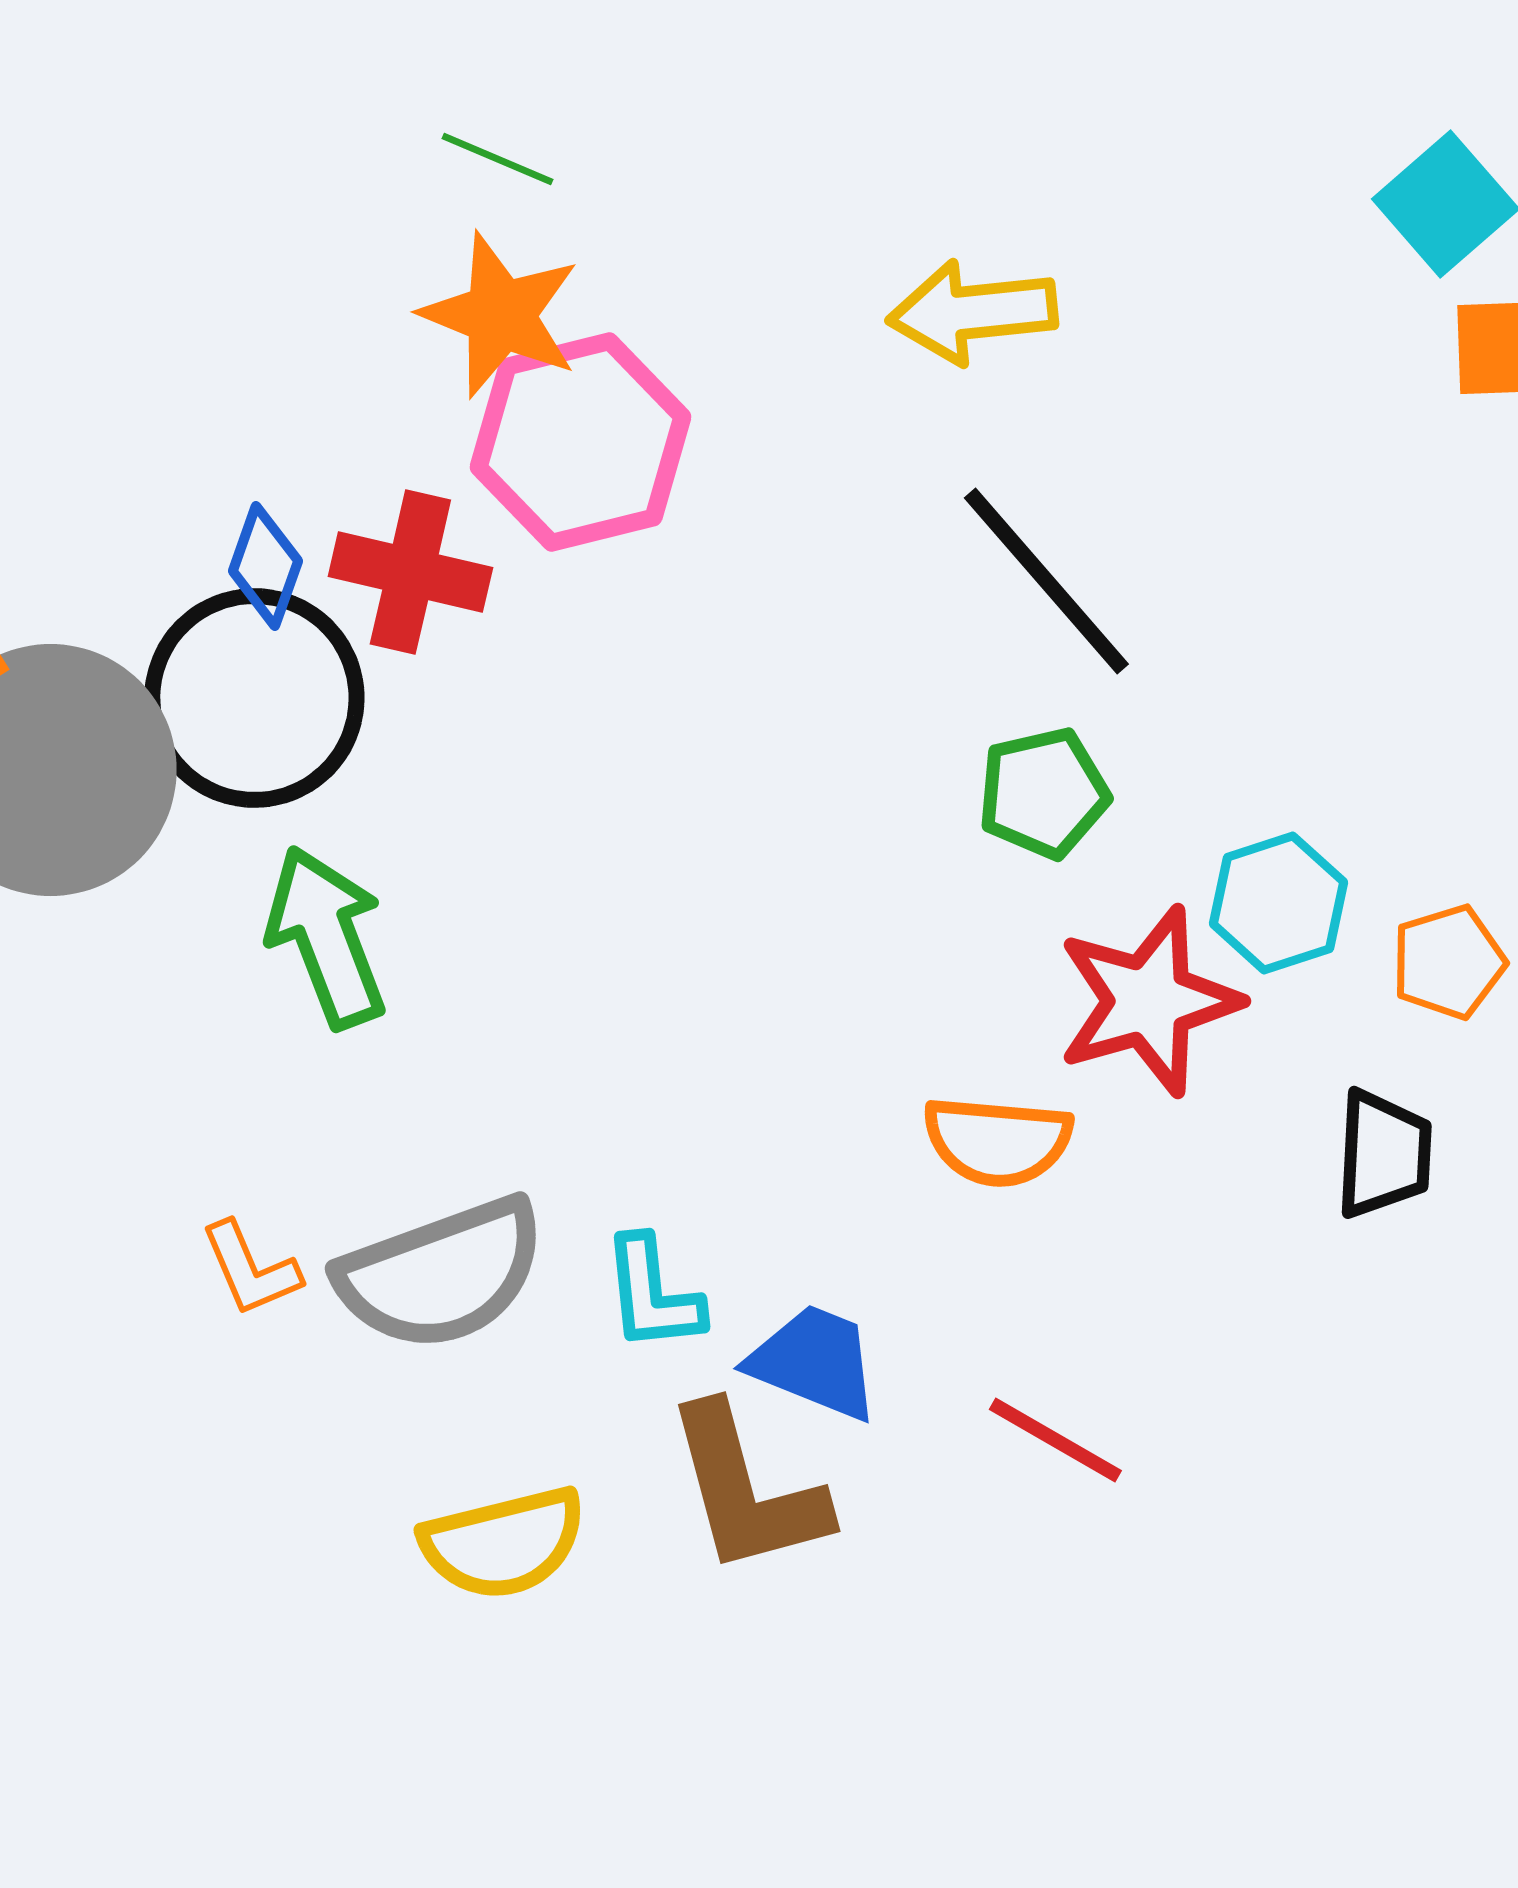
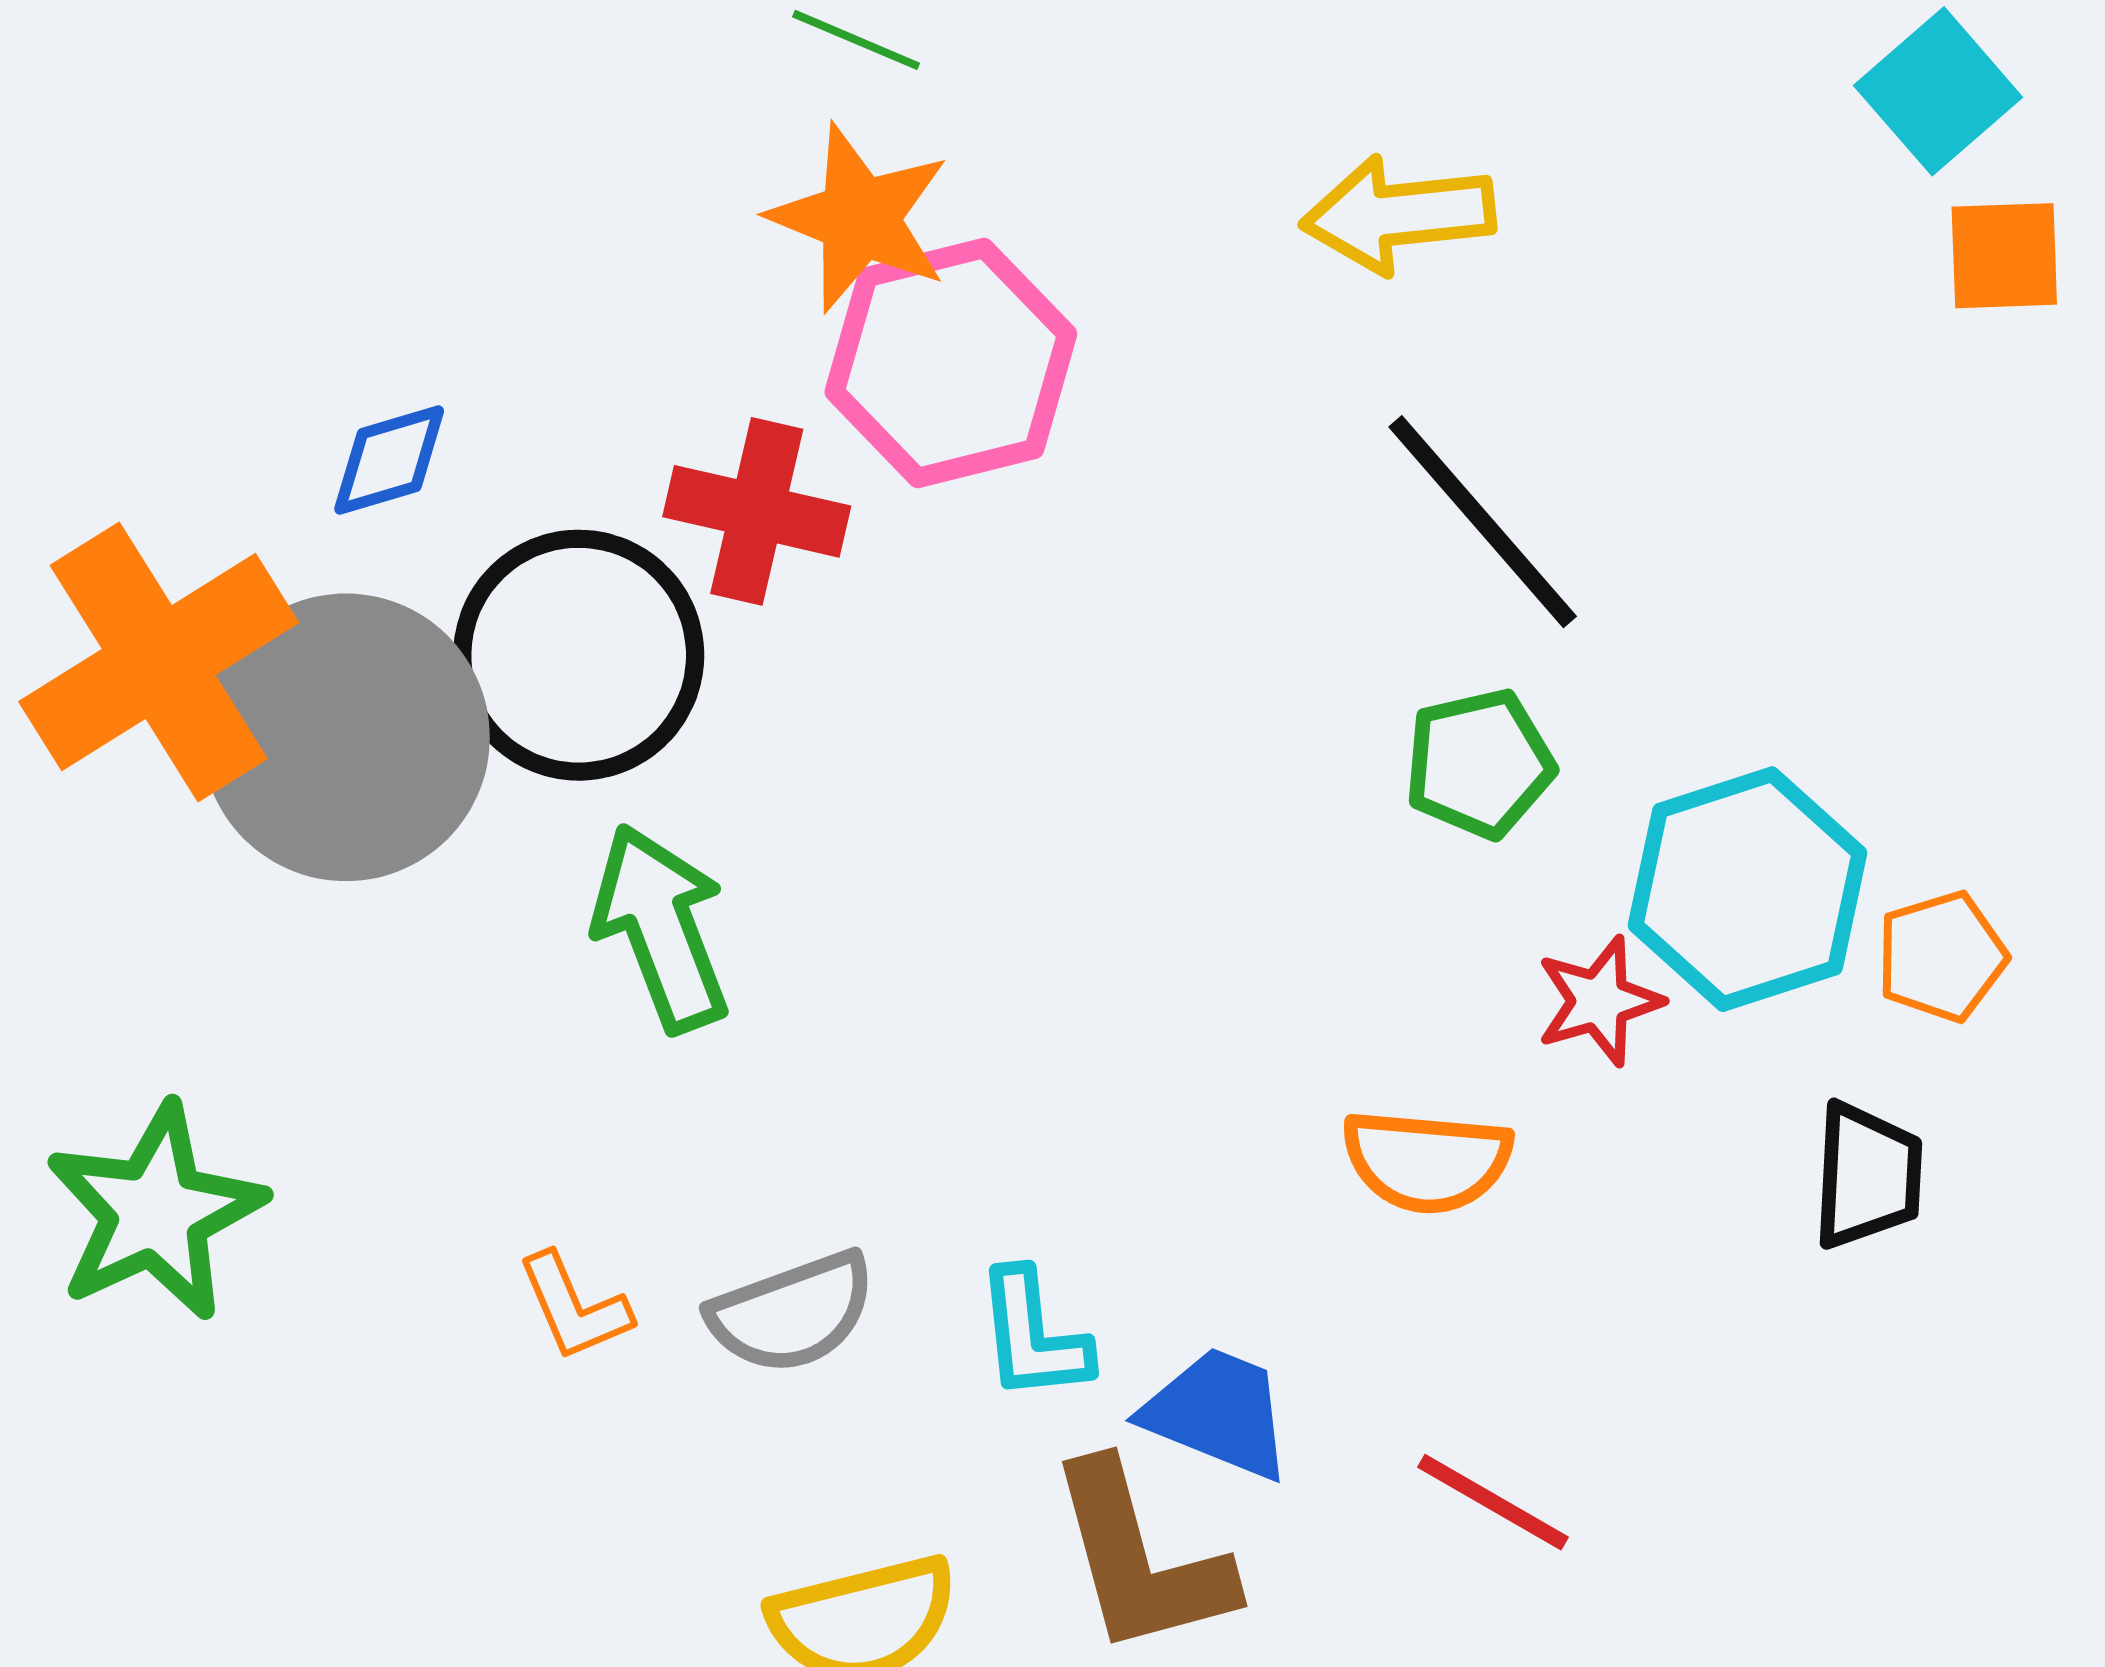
blue diamond: (265, 566) -> (389, 460), moved, turned 54
cyan hexagon: (1278, 903) -> (1747, 889), size x1.5
red star: (1148, 1001) -> (1599, 1001), size x0.6
gray semicircle: (441, 1274) -> (792, 1313), size x0.7

